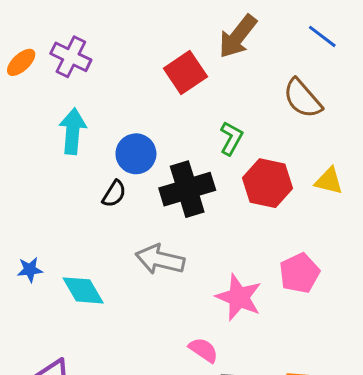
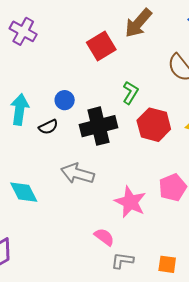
cyan arrow: (73, 131) -> (20, 109), moved
blue circle: (136, 154) -> (65, 100), size x0.7
black semicircle: (114, 194) -> (48, 127), turned 30

